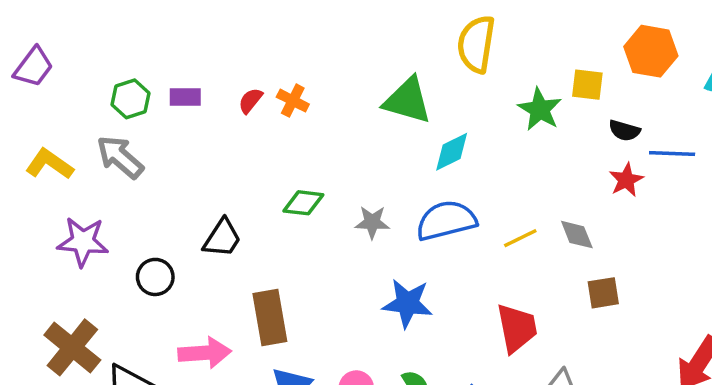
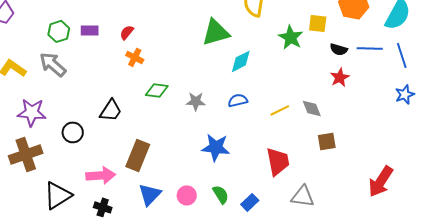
orange cross: (293, 101) -> (135, 57), moved
green triangle: (407, 101) -> (216, 32), turned -32
blue line: (672, 153) -> (370, 48), moved
blue semicircle: (446, 220) -> (238, 100), size x0.6
brown rectangle: (270, 318) -> (138, 155), turned 32
brown cross: (72, 347) -> (26, 154), moved, turned 32

